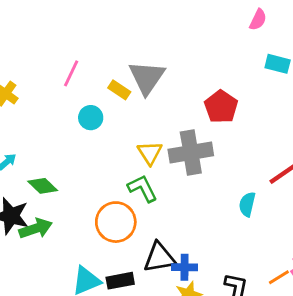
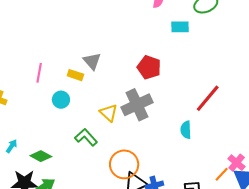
gray triangle: (147, 77) -> (92, 61), size x0.7
green L-shape: (143, 188) -> (86, 137), moved
orange circle: (116, 222) -> (124, 164), moved

